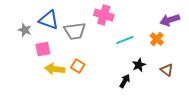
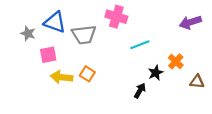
orange cross: (157, 39) -> (176, 61), moved
brown triangle: (167, 70) -> (197, 82), moved, turned -32

